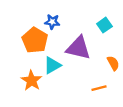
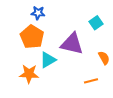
blue star: (52, 22) -> (38, 13), moved
orange star: (32, 81) -> (29, 74), turned -30

